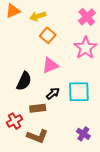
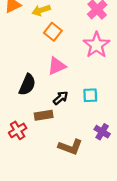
cyan square: (79, 92) -> (90, 95), size x0.6
purple cross: (83, 134) -> (102, 132), moved
brown L-shape: (37, 136) -> (70, 147), moved

